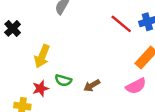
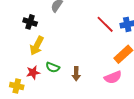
black cross: (13, 28) -> (30, 22), moved, turned -32
brown arrow: (92, 85) -> (76, 74), turned -64

